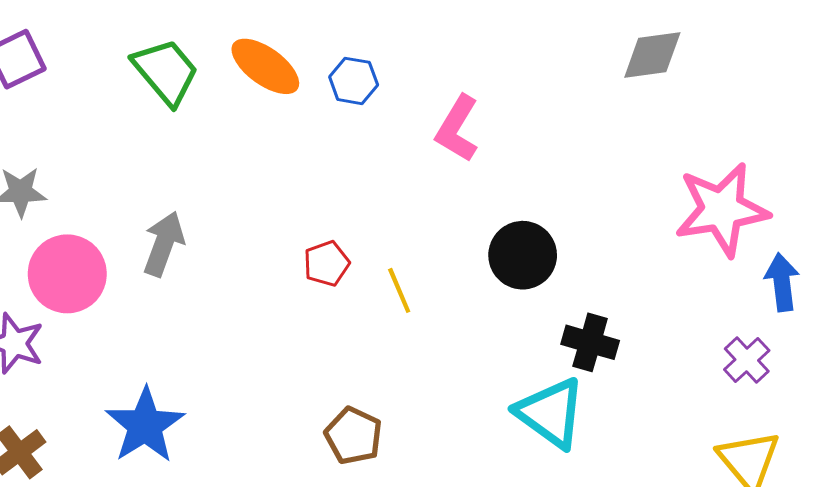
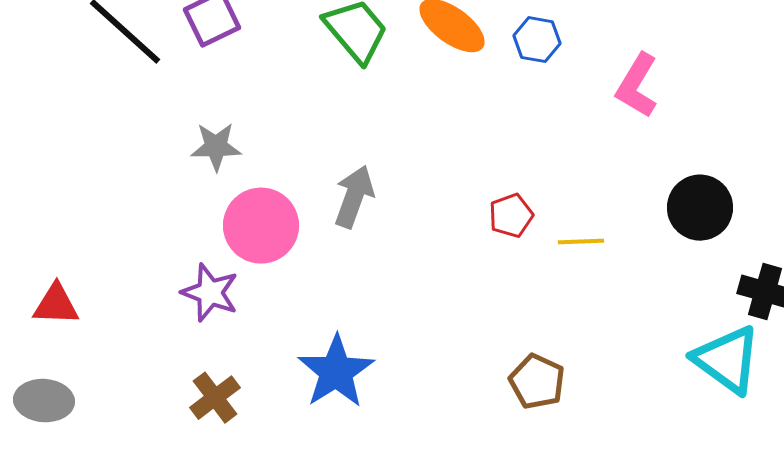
yellow line: (399, 290) -> (581, 242), turned -69

